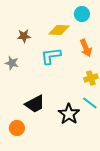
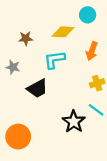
orange arrow: (86, 48) -> (92, 51), turned 42
black trapezoid: (35, 104) -> (37, 89), moved
orange circle: (17, 128) -> (18, 137), size x1.5

